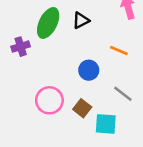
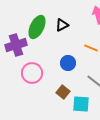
purple cross: (21, 47) -> (16, 45), size x1.5
pink circle: (49, 100) -> (32, 73), moved

